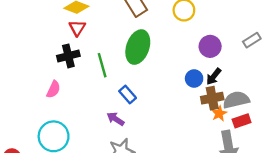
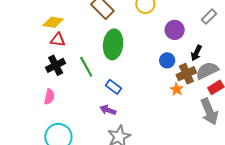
red triangle: (77, 28) -> (58, 40), turned -42
black arrow: (214, 76) -> (196, 53), moved
orange star: (219, 114) -> (177, 89), moved

